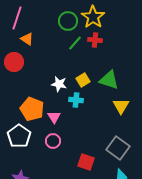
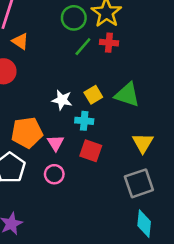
yellow triangle: (121, 106) -> (143, 143), moved
orange pentagon: (32, 109) -> (27, 133), turned -30
gray square: (118, 148) -> (139, 183), turned 35
red square: (86, 162) -> (91, 151), moved

